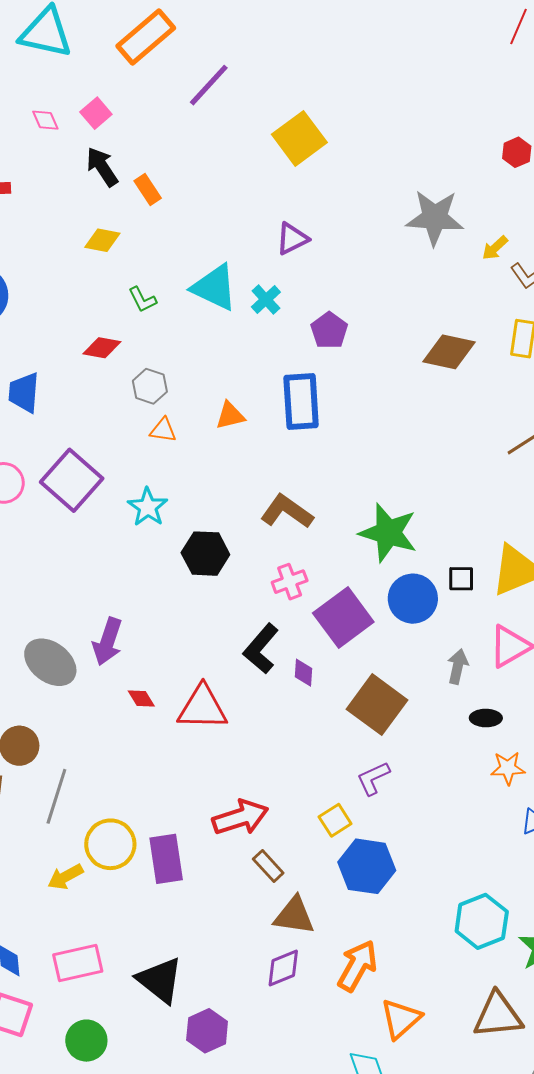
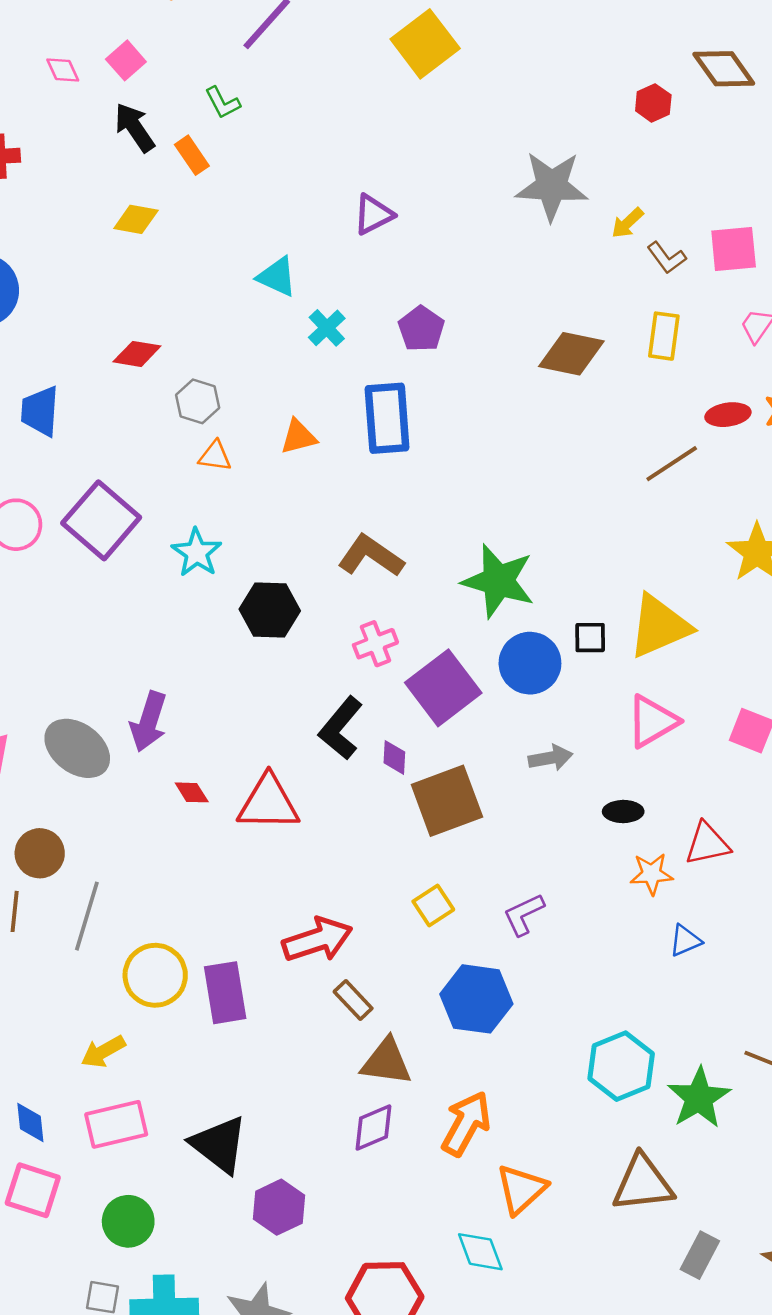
yellow square: (299, 138) -> (425, 44), moved
cyan triangle: (215, 287) -> (277, 277), size x0.7
cyan cross: (266, 299) -> (327, 328), moved
green L-shape: (142, 300) -> (223, 103), moved
gray arrow: (458, 667) -> (551, 758), moved, turned 68
brown square: (377, 705) -> (447, 801), moved, turned 34
purple L-shape: (373, 778) -> (524, 914), moved
yellow square: (335, 820) -> (433, 906), moved
yellow arrow: (65, 877) -> (103, 1052), moved

